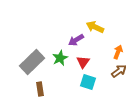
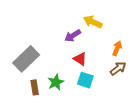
green star: (60, 58) -> (56, 82), moved
red triangle: (83, 62) -> (80, 59), turned -32

